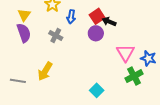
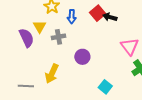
yellow triangle: (24, 15) -> (40, 27), moved
purple circle: (96, 33) -> (82, 57), moved
gray cross: (56, 36) -> (59, 37), turned -32

